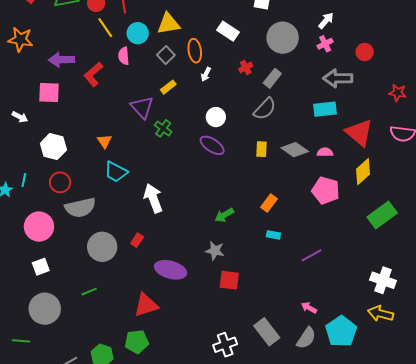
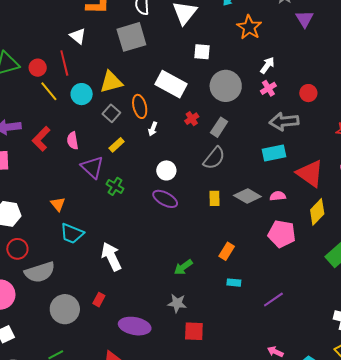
white rectangle: (228, 31) -> (171, 84), size x1.4
pink semicircle: (124, 56) -> (73, 141), moved

